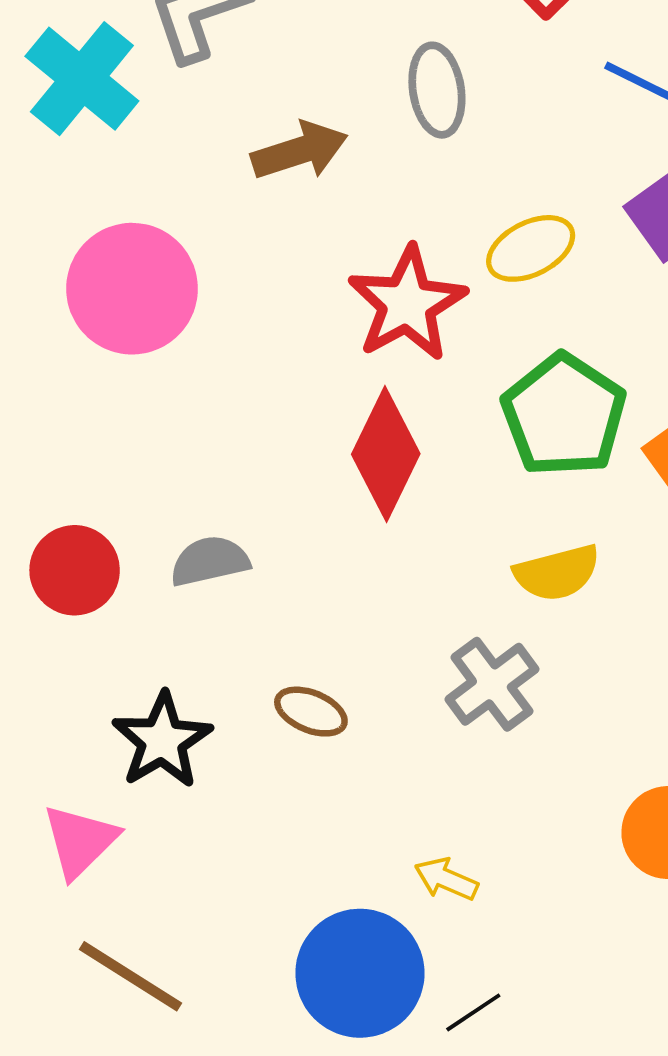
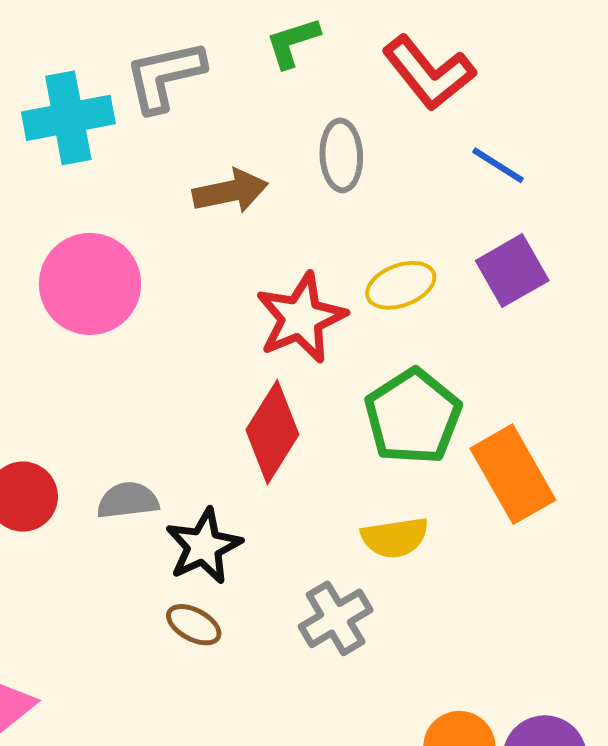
cyan cross: (82, 79) -> (68, 118), turned 34
black star: (162, 740) -> (204, 546), moved

